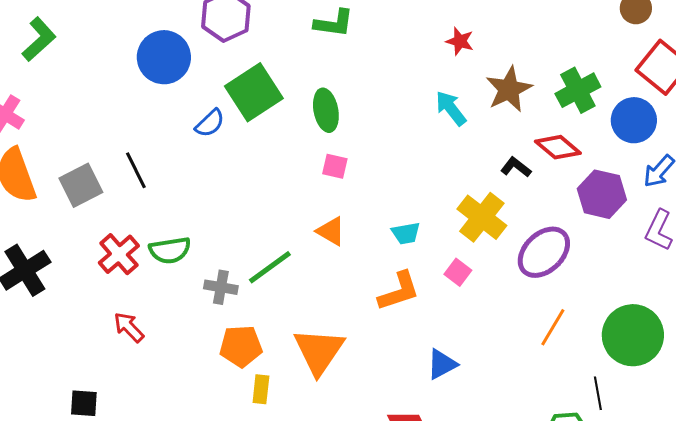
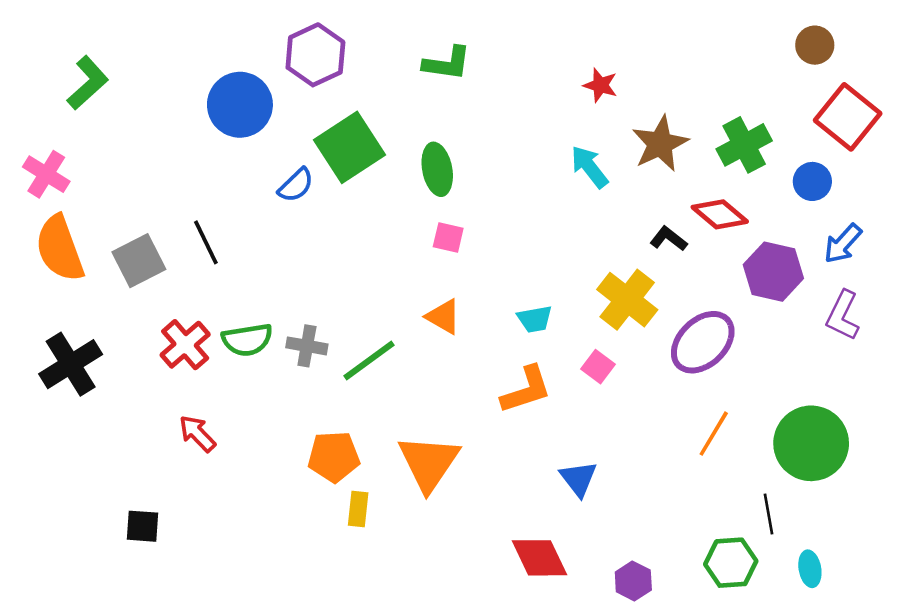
blue circle: (634, 120) -> (812, 181), size x0.7
gray cross: (221, 287) -> (307, 346), moved
blue triangle: (442, 364) -> (579, 479), turned -40

